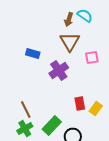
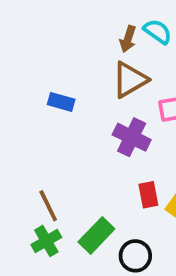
brown triangle: (70, 42) -> (130, 80), turned 30
purple cross: (59, 70) -> (132, 137), moved, turned -30

